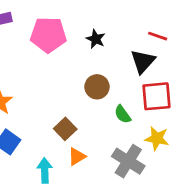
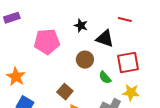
pink pentagon: (48, 35) -> (47, 42), moved
black triangle: (143, 61) -> (105, 38), moved, turned -48

